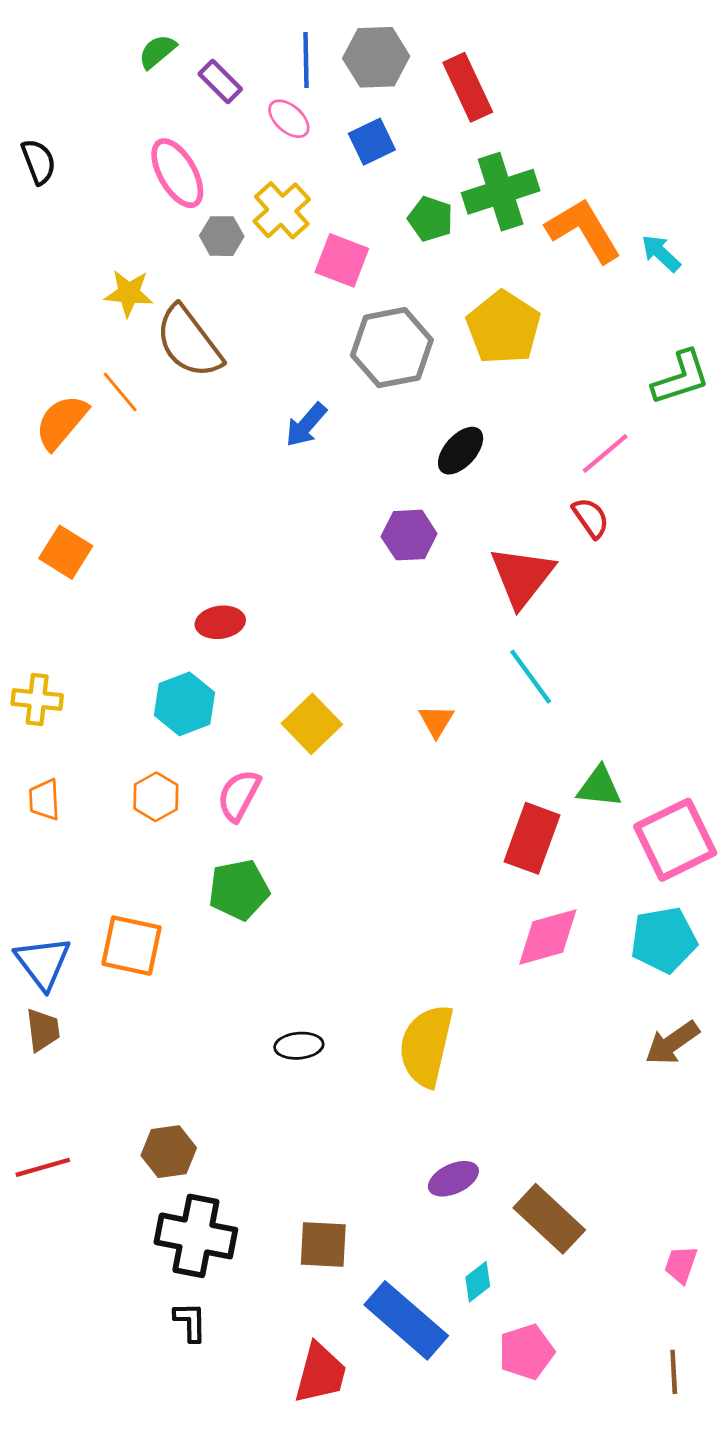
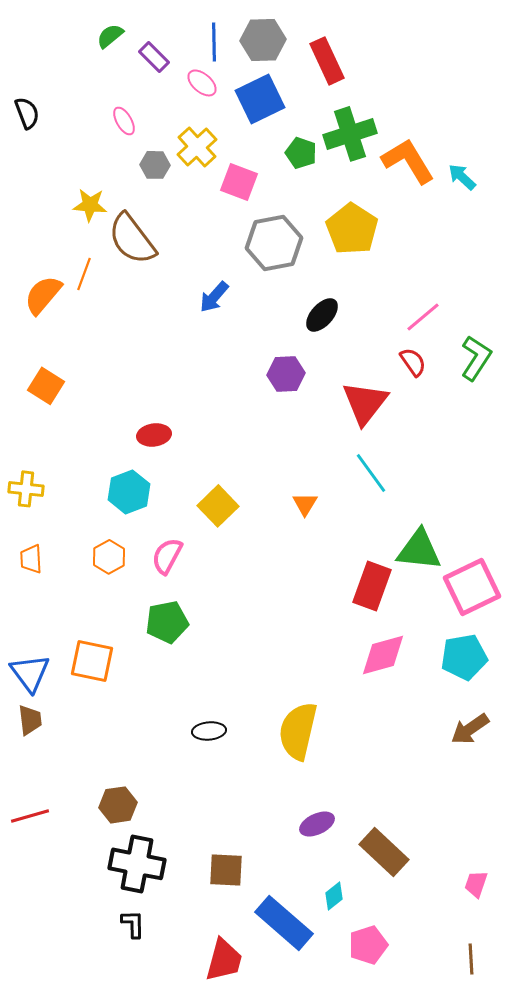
blue square: (372, 142) -> (260, 99), size x1.5
pink ellipse: (177, 173) -> (124, 121), size x0.6
green L-shape: (681, 378) -> (476, 358), moved, turned -39
orange line: (120, 392) -> (84, 274), turned 60
green triangle: (599, 787) -> (419, 550), size x1.4

